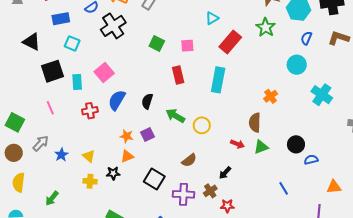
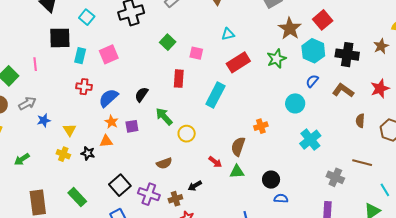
blue semicircle: (117, 100) -> (108, 98), moved
pink line: (50, 108) -> (35, 64), moved
black square: (154, 179) -> (120, 185), moved

